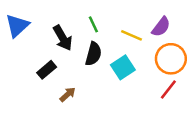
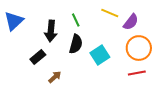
yellow line: (132, 35) -> (110, 13), moved
black arrow: (63, 38) -> (51, 31), turned 35
red line: (168, 89) -> (137, 73), turned 42

